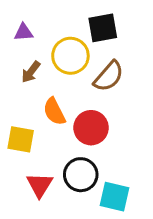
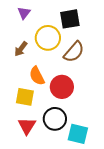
purple triangle: (23, 32) -> (24, 13), moved, turned -48
yellow square: (21, 139) -> (25, 97), moved

